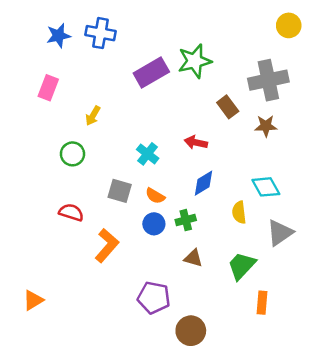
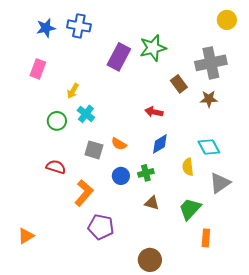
purple rectangle: (151, 72) -> (119, 57), turned -32
cyan cross: (148, 154) -> (86, 114), moved
orange semicircle: (155, 196) -> (119, 144), moved
purple pentagon: (154, 298) -> (101, 227), moved

